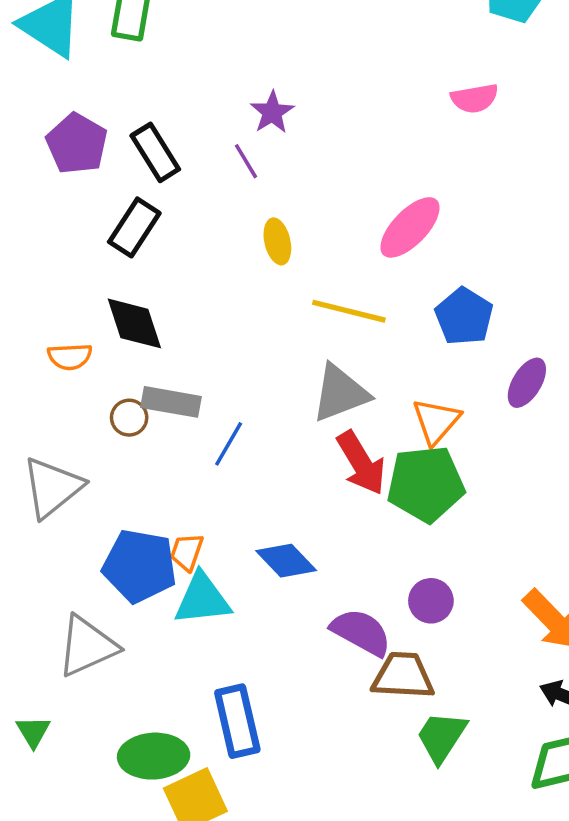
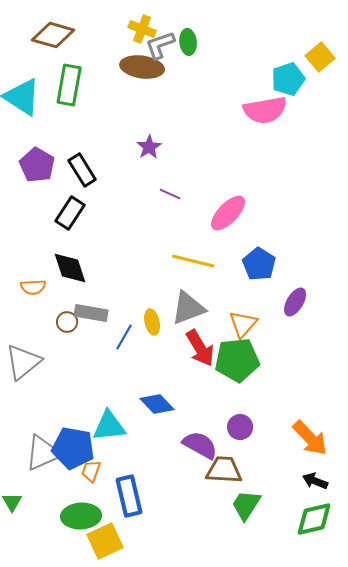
pink semicircle: (475, 98) -> (265, 110), moved, size x1.6
purple line: (246, 161) -> (170, 194), moved, turned -35
yellow ellipse: (277, 241) -> (152, 322), moved
orange trapezoid: (187, 552) -> (91, 471), moved
blue pentagon: (140, 566) -> (73, 448), moved

